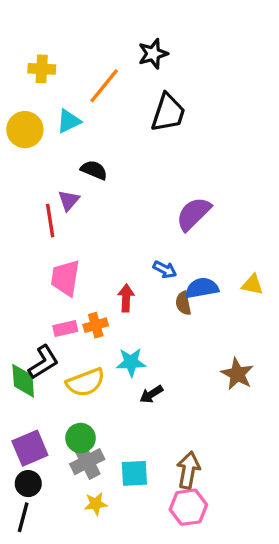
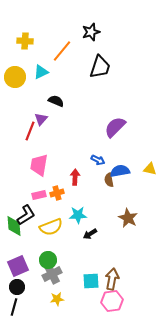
red line: (50, 221) -> (30, 131), turned 30
brown star: (237, 374) -> (128, 218), moved
cyan square: (134, 473) -> (91, 281), moved

